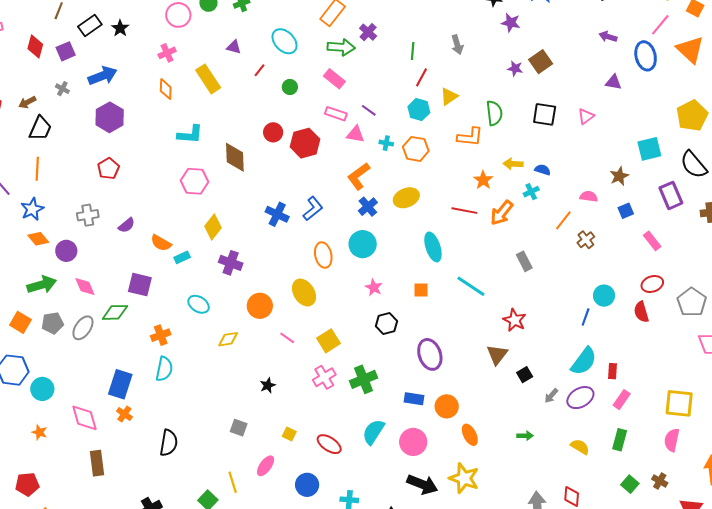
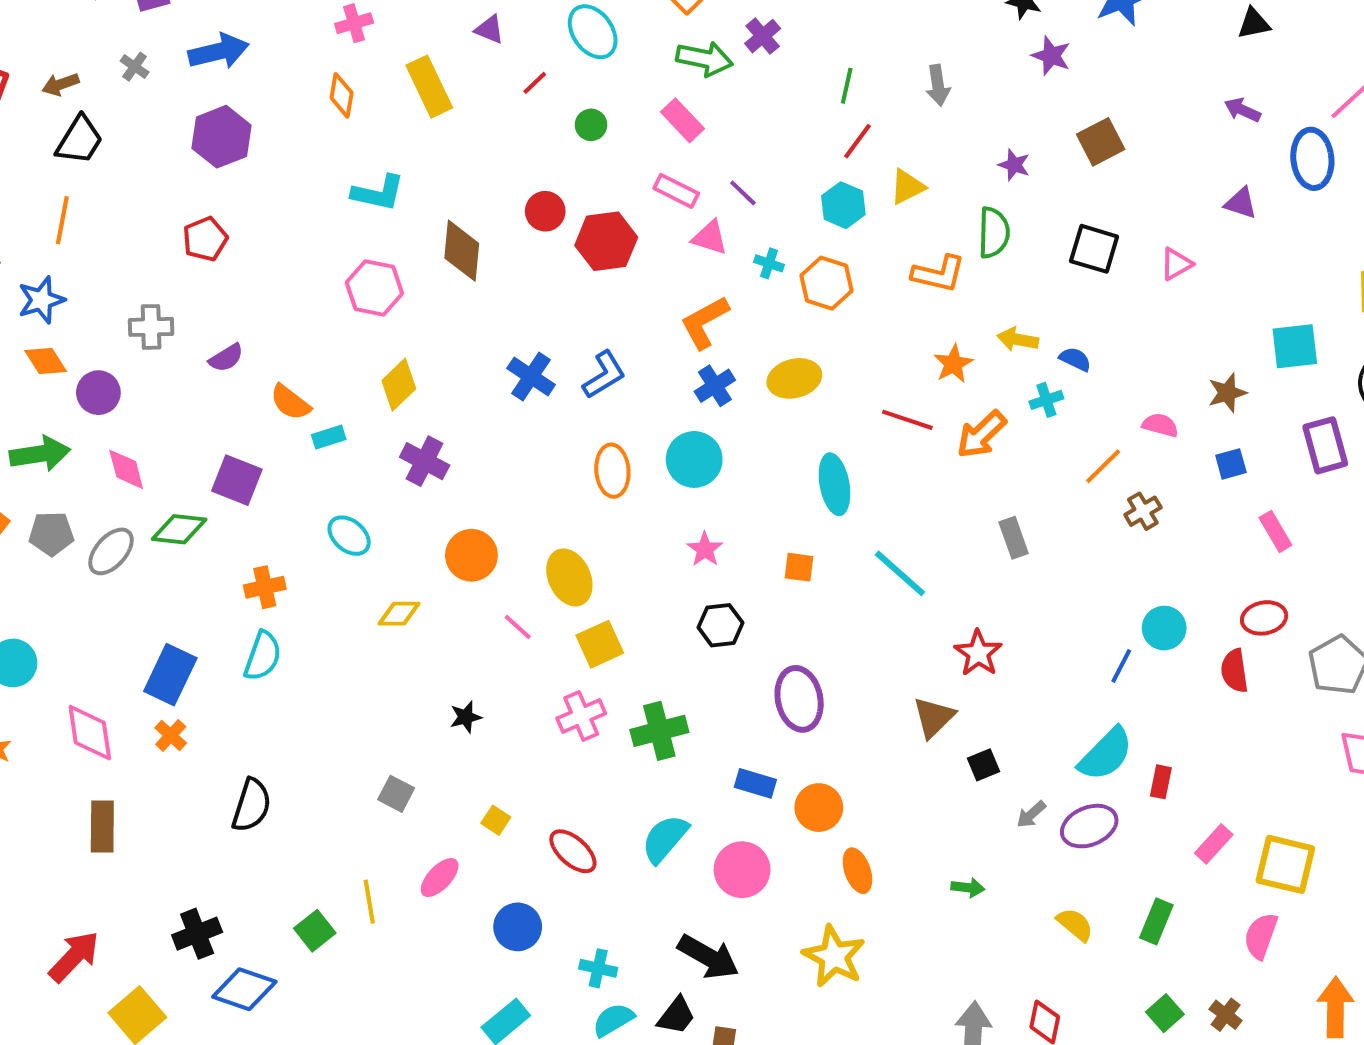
purple star: (515, 68) -> (1014, 165), moved
yellow ellipse: (304, 293) -> (569, 577), moved
pink rectangle: (622, 400) -> (1214, 844), moved
black arrow: (422, 484) -> (708, 957), moved

